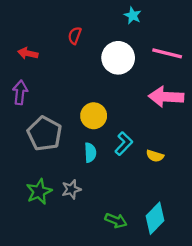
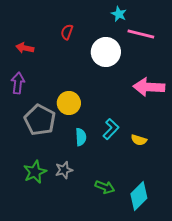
pink line: (167, 53) -> (141, 34), moved
yellow circle: (94, 116) -> (69, 103), moved
green arrow: (116, 221) -> (105, 187), moved

